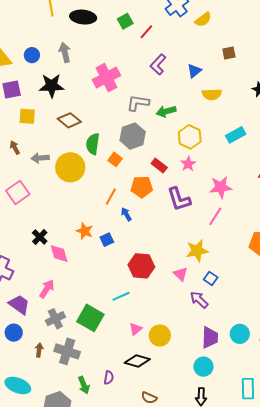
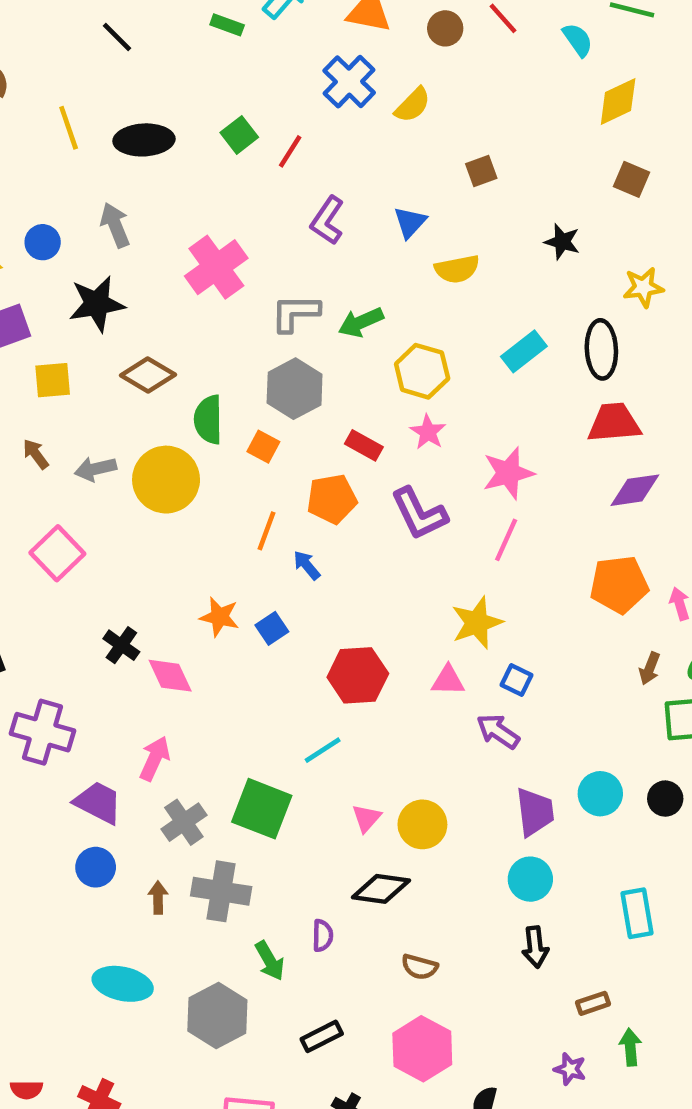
pink triangle: (181, 274) -> (448, 680), turned -35

